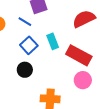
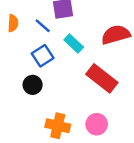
cyan rectangle: (53, 41) -> (74, 43), moved, turned -35
pink circle: (83, 80) -> (97, 124), moved

